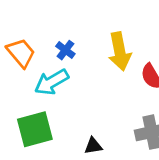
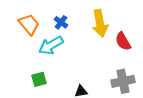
green square: (35, 129) -> (39, 79), size x0.6

